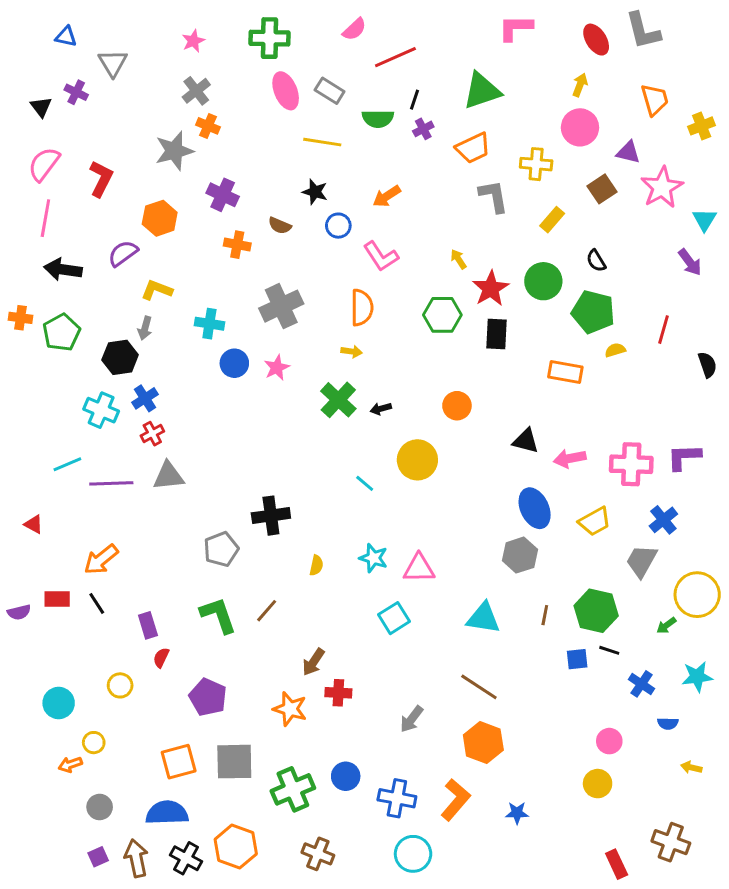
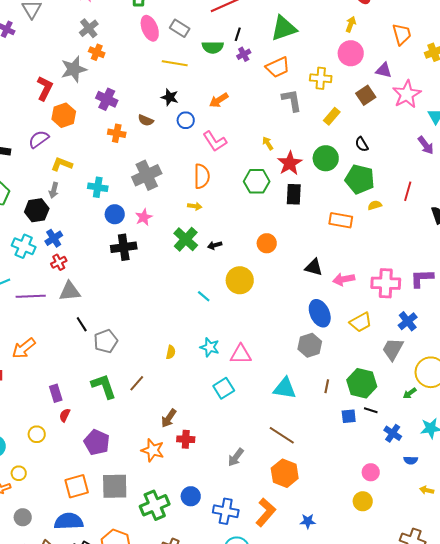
red L-shape: (101, 179) -> (45, 88), moved
black cross: (271, 516) -> (124, 247), moved
black line: (97, 603) -> (82, 324), moved

